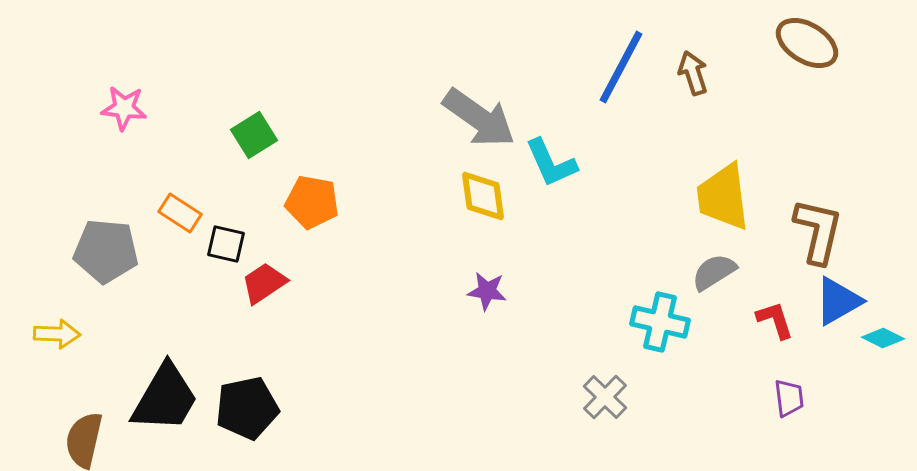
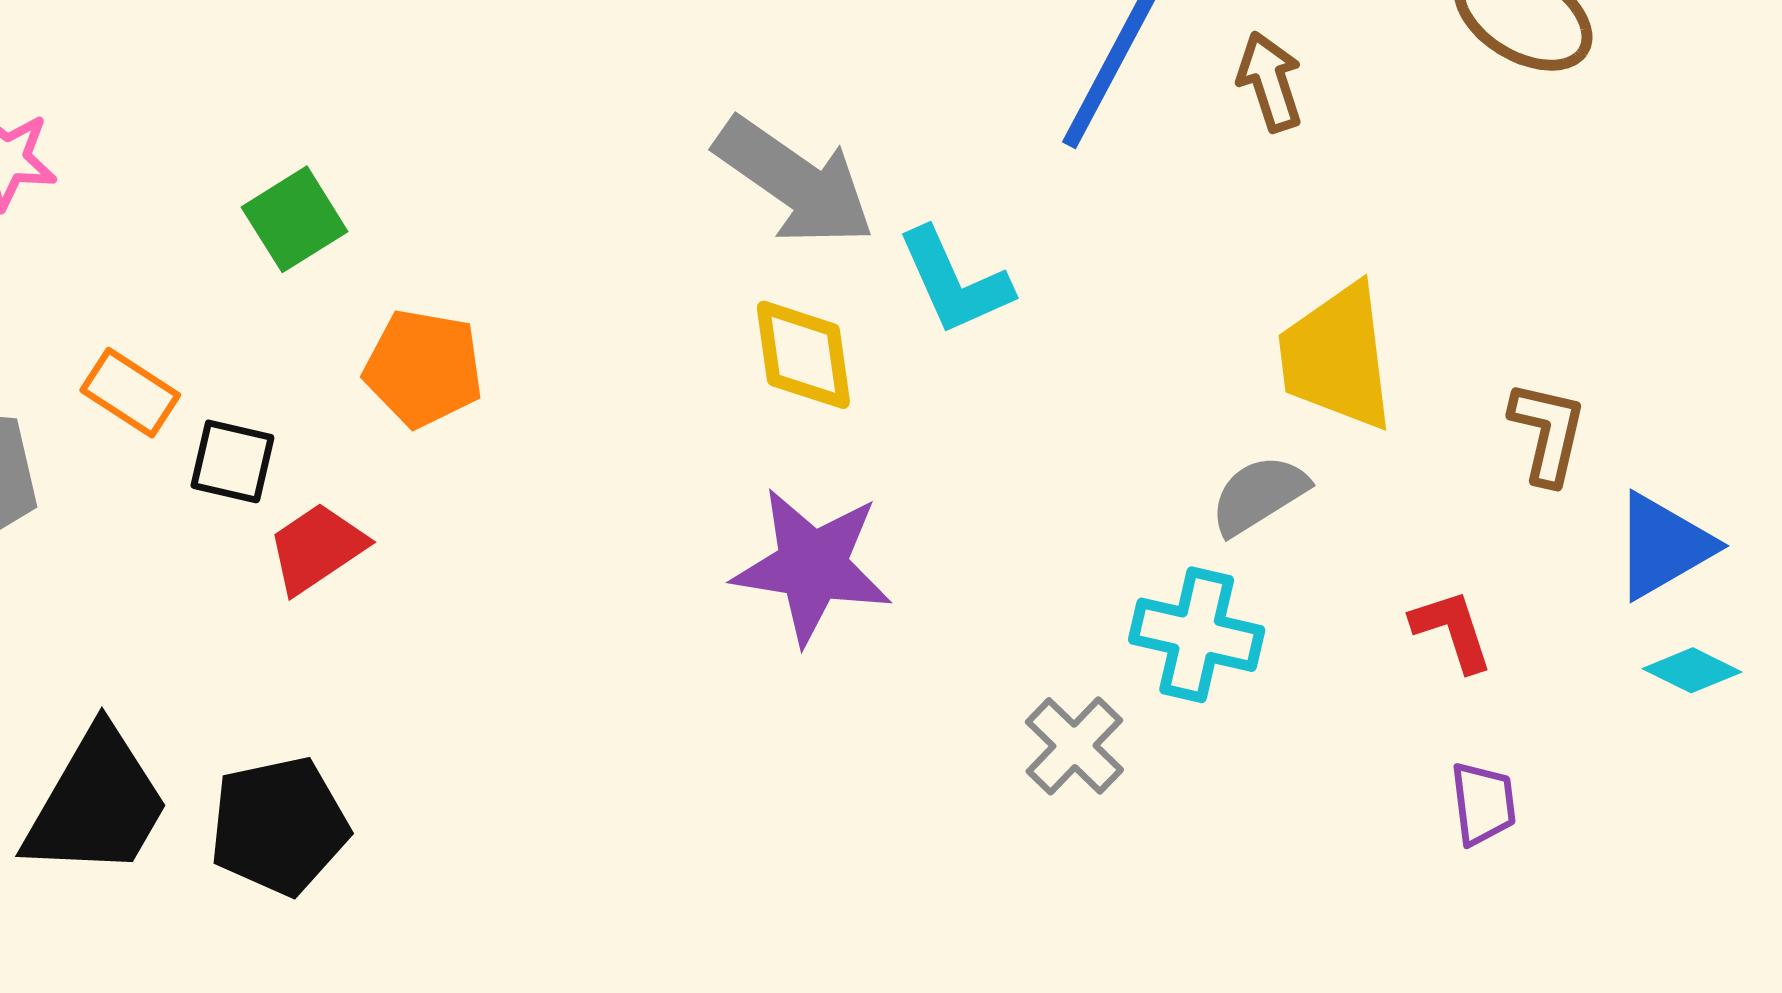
brown L-shape: (818, 231) -> (1548, 433), size x0.7
gray semicircle: (714, 272) -> (1259, 495), moved
purple star: (487, 291) -> (812, 566), size x1.8
blue triangle: (838, 301) -> (1663, 546), moved
gray cross: (605, 397) -> (1074, 746), moved

